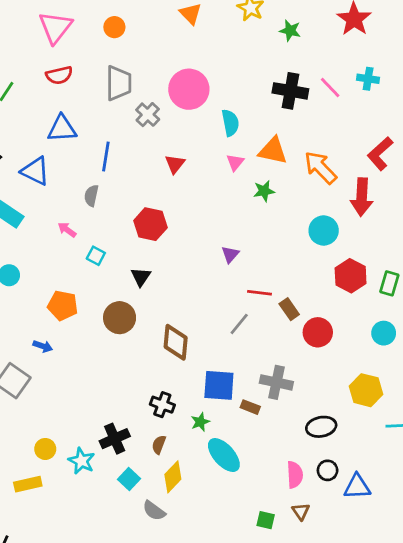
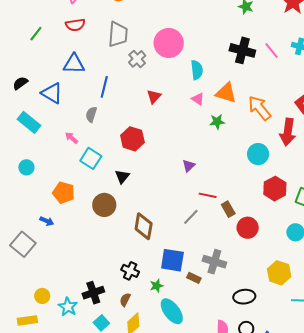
pink triangle: (235, 162) -> (198, 99), turned -40
cyan square: (96, 256) -> (91, 158), size x1.5

